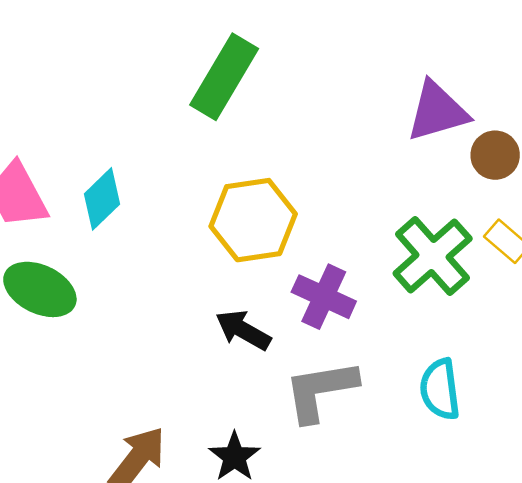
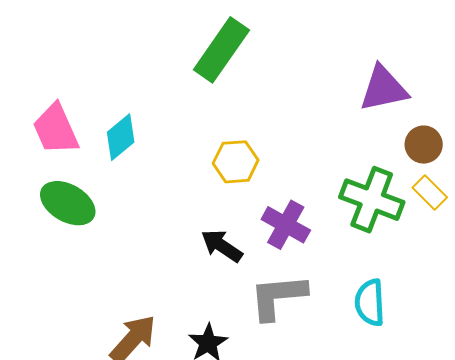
brown circle: (495, 155) -> (424, 145), moved
yellow hexagon: (253, 220) -> (236, 162), size x0.7
green cross: (433, 256) -> (372, 200), turned -32

